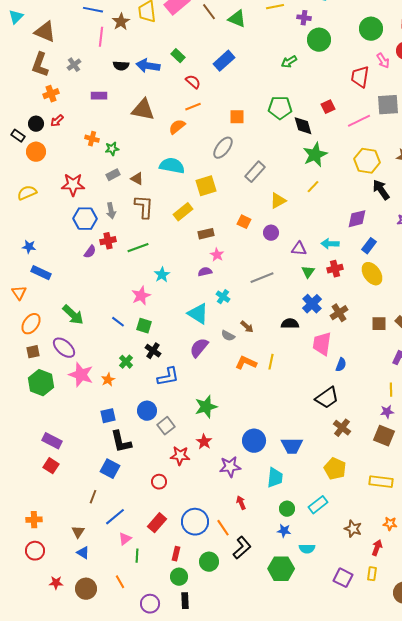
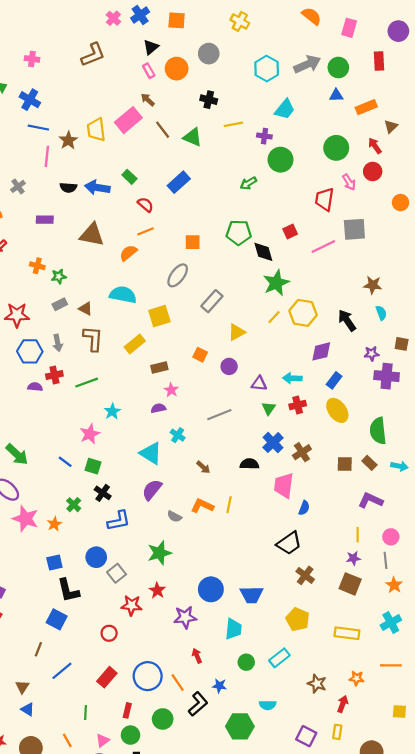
yellow hexagon: (367, 161) -> (303, 313), moved
purple semicircle: (90, 252) -> (35, 387), turned -120
gray semicircle: (228, 336) -> (174, 516), moved
blue star: (284, 531) -> (219, 686), moved
pink triangle: (125, 539) -> (103, 740), moved

